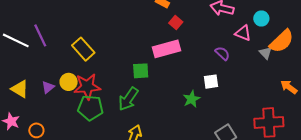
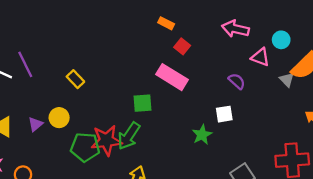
yellow rectangle: (83, 49) -> (75, 79), size x0.7
pink rectangle: (167, 49) -> (172, 77), turned 48
red star: (87, 86) -> (106, 140), moved

